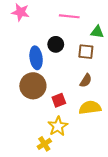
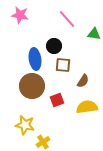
pink line: (69, 16) -> (67, 19), turned 42
brown square: (86, 52) -> (63, 65), moved
yellow star: (58, 126) -> (25, 125), moved, turned -30

